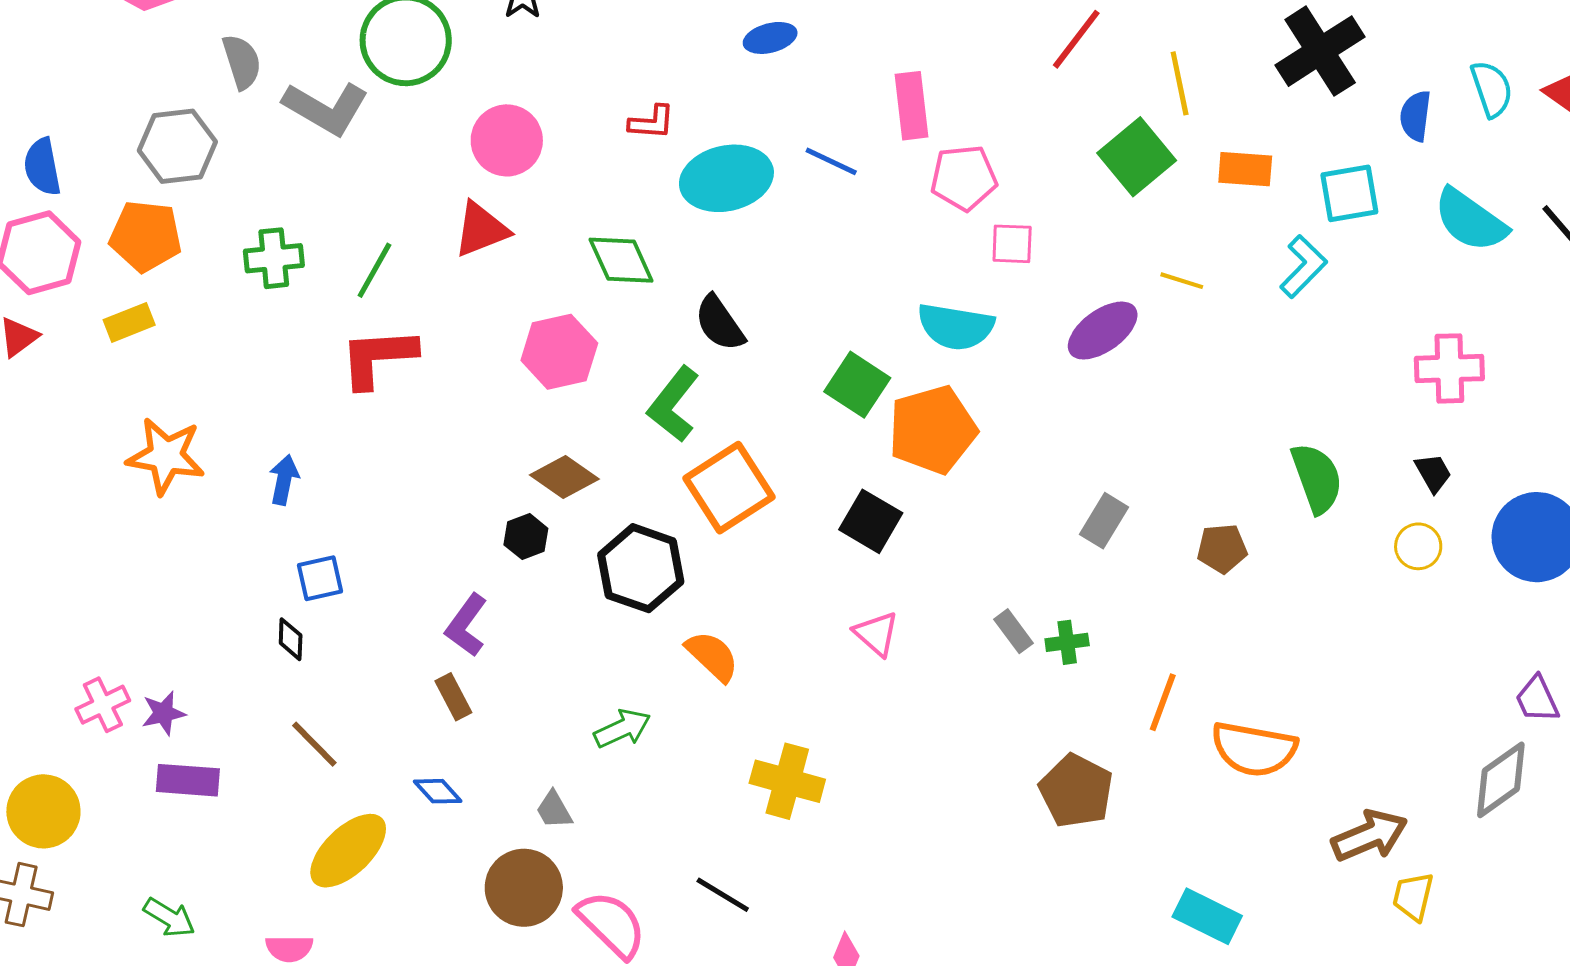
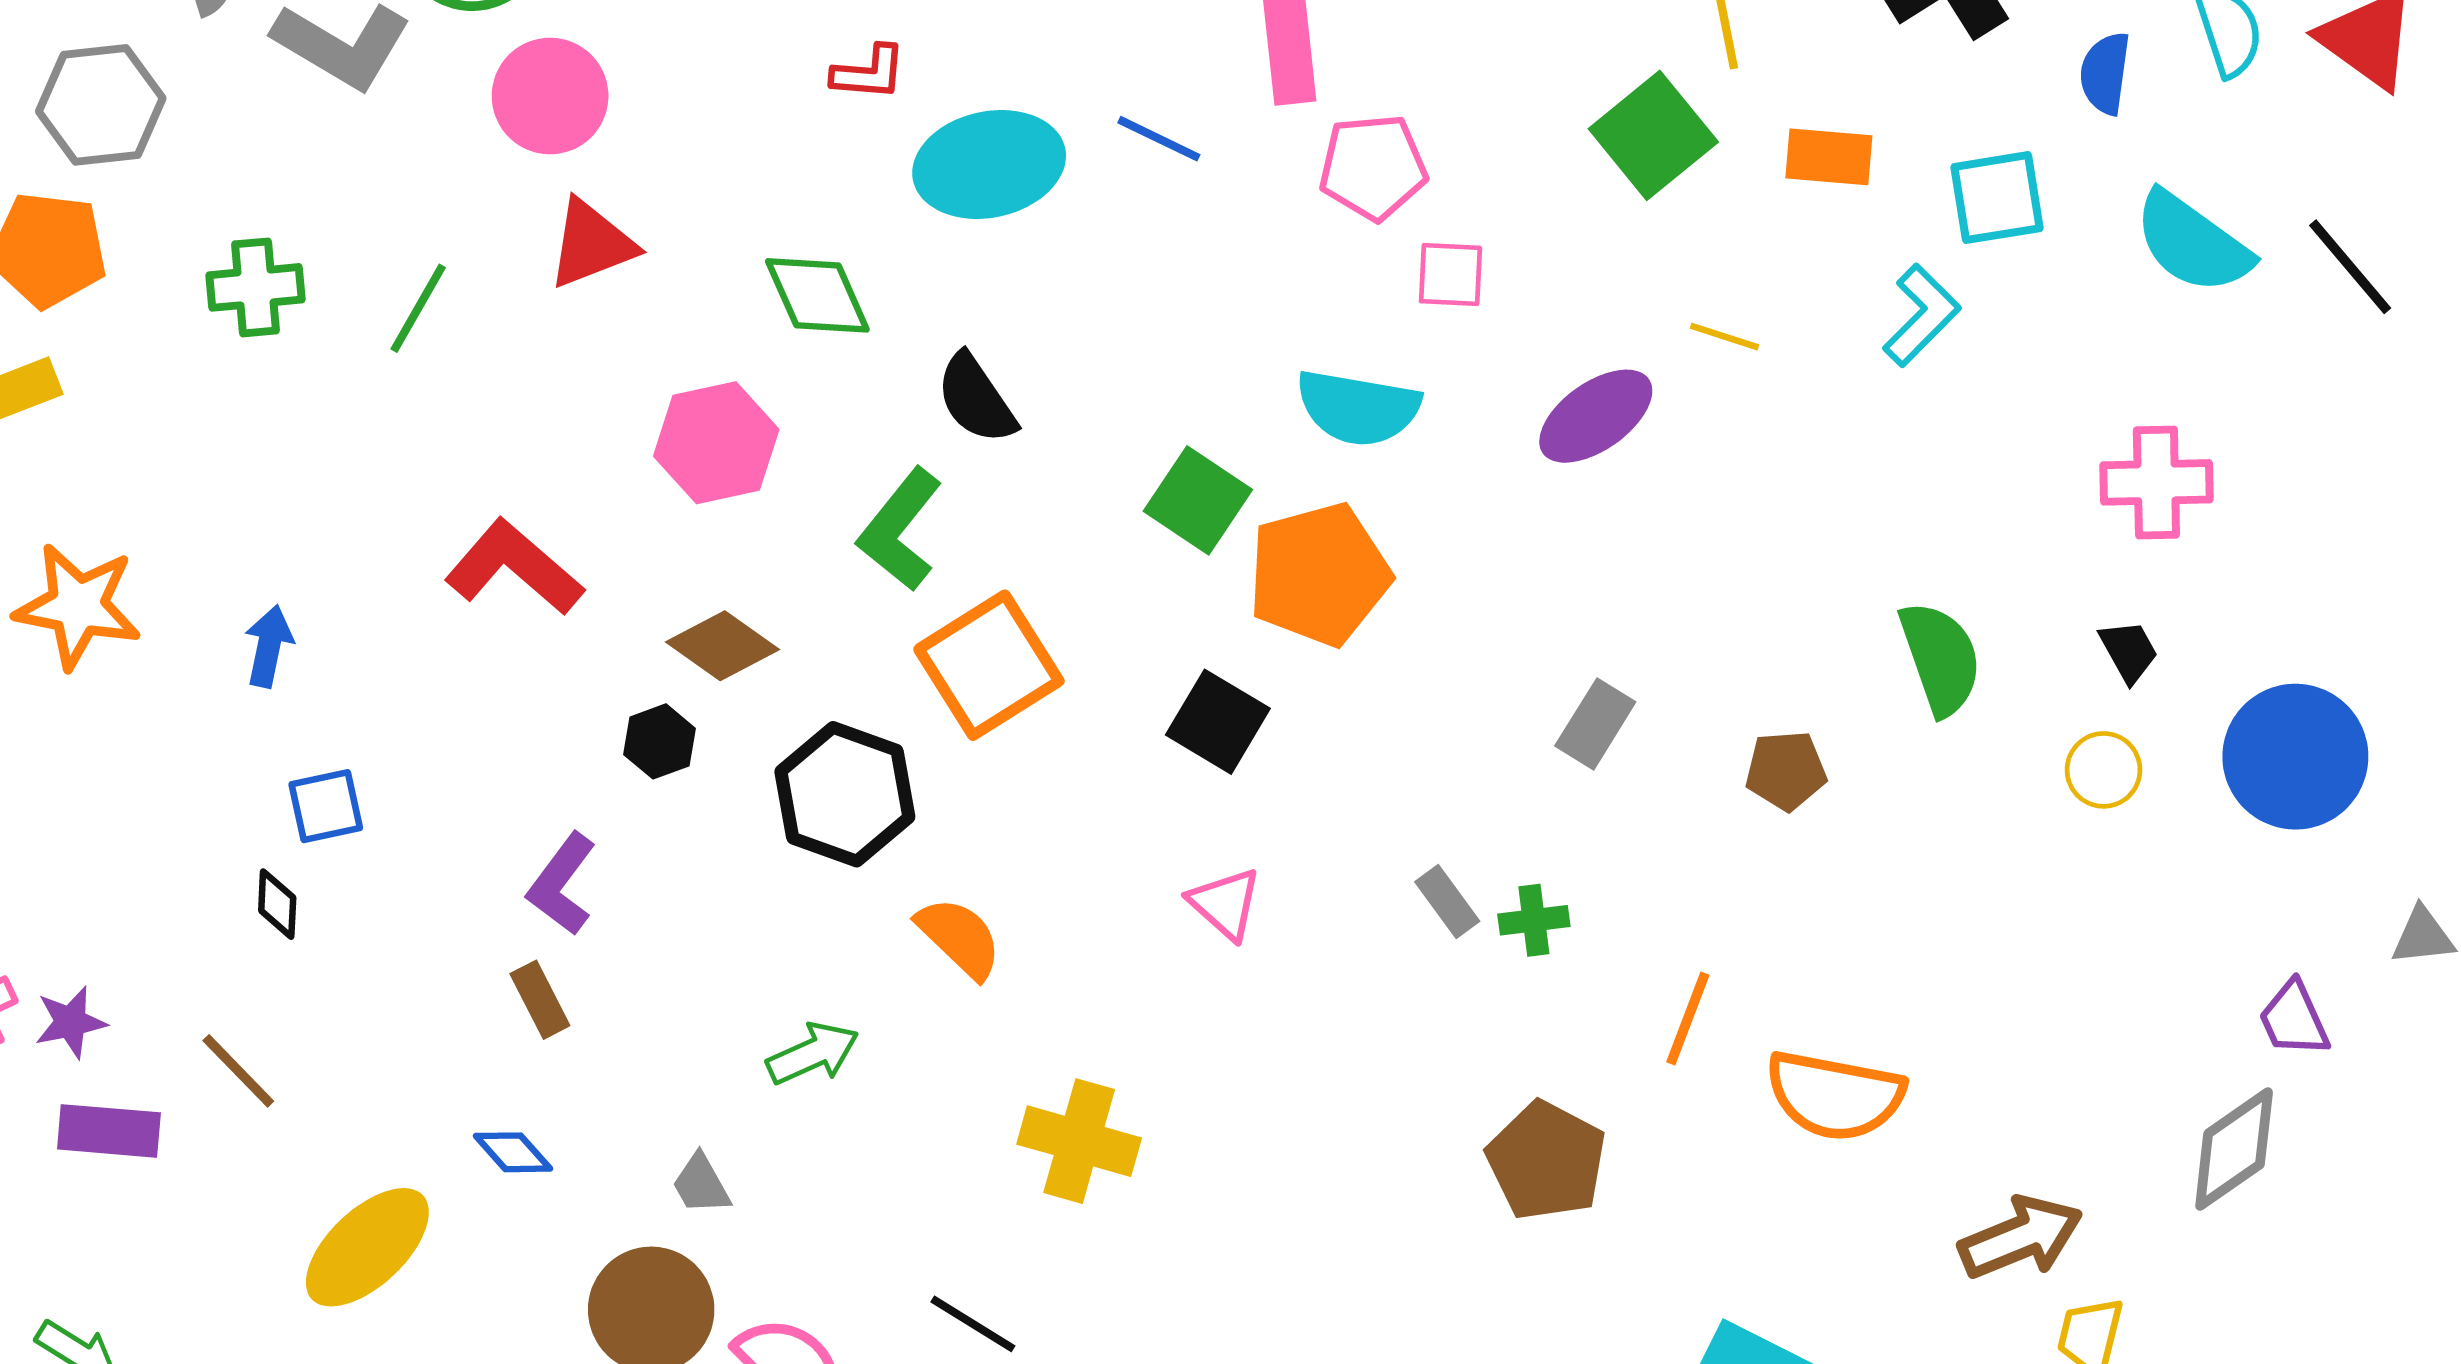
pink circle: (507, 140) -> (550, 96), moved
red L-shape: (378, 357) -> (514, 567), moved, turned 44
brown line: (314, 744) -> (238, 1071), moved

